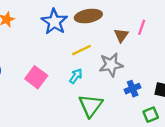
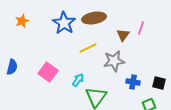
cyan arrow: (76, 76) -> (78, 80), moved
blue cross: (133, 89) -> (133, 82), turned 32

